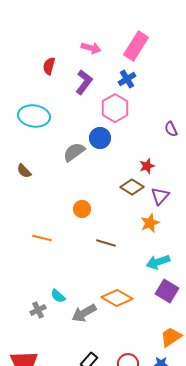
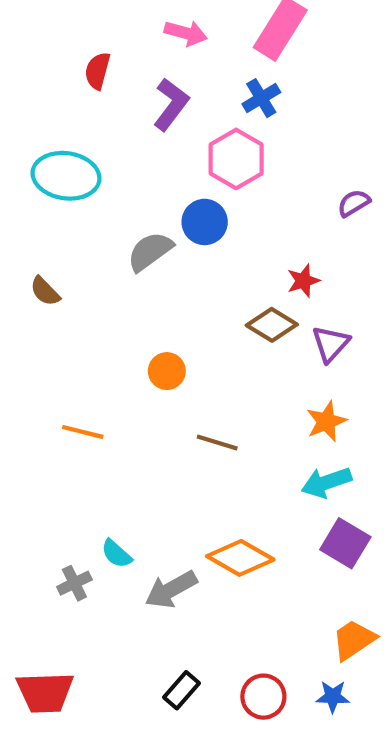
purple semicircle: (171, 129) -> (354, 203), turned 84
orange star: (150, 223) -> (326, 421), moved

